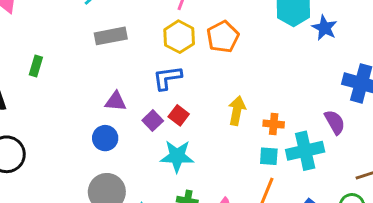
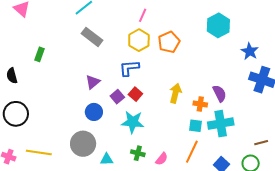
blue star: (325, 28) -> (250, 51), moved
gray rectangle: (111, 36) -> (92, 37), turned 45
purple triangle: (116, 101) -> (93, 82), turned -49
purple semicircle: (335, 122) -> (219, 93), moved
blue circle: (105, 138) -> (94, 112), moved

